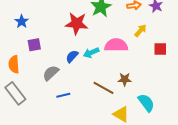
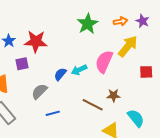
red star: (77, 23) -> (36, 42), moved
yellow arrow: (140, 31) -> (128, 46), size x1.6
pink semicircle: (116, 45) -> (104, 62), turned -65
red square: (160, 49) -> (146, 72), moved

